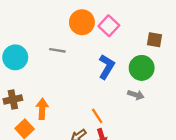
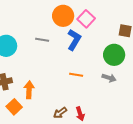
blue L-shape: (107, 67) -> (74, 40), moved
orange line: (97, 116) -> (76, 75), moved, turned -48

